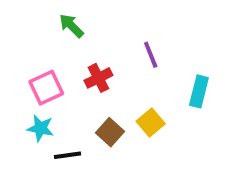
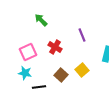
red cross: (98, 78) -> (55, 47), turned -32

